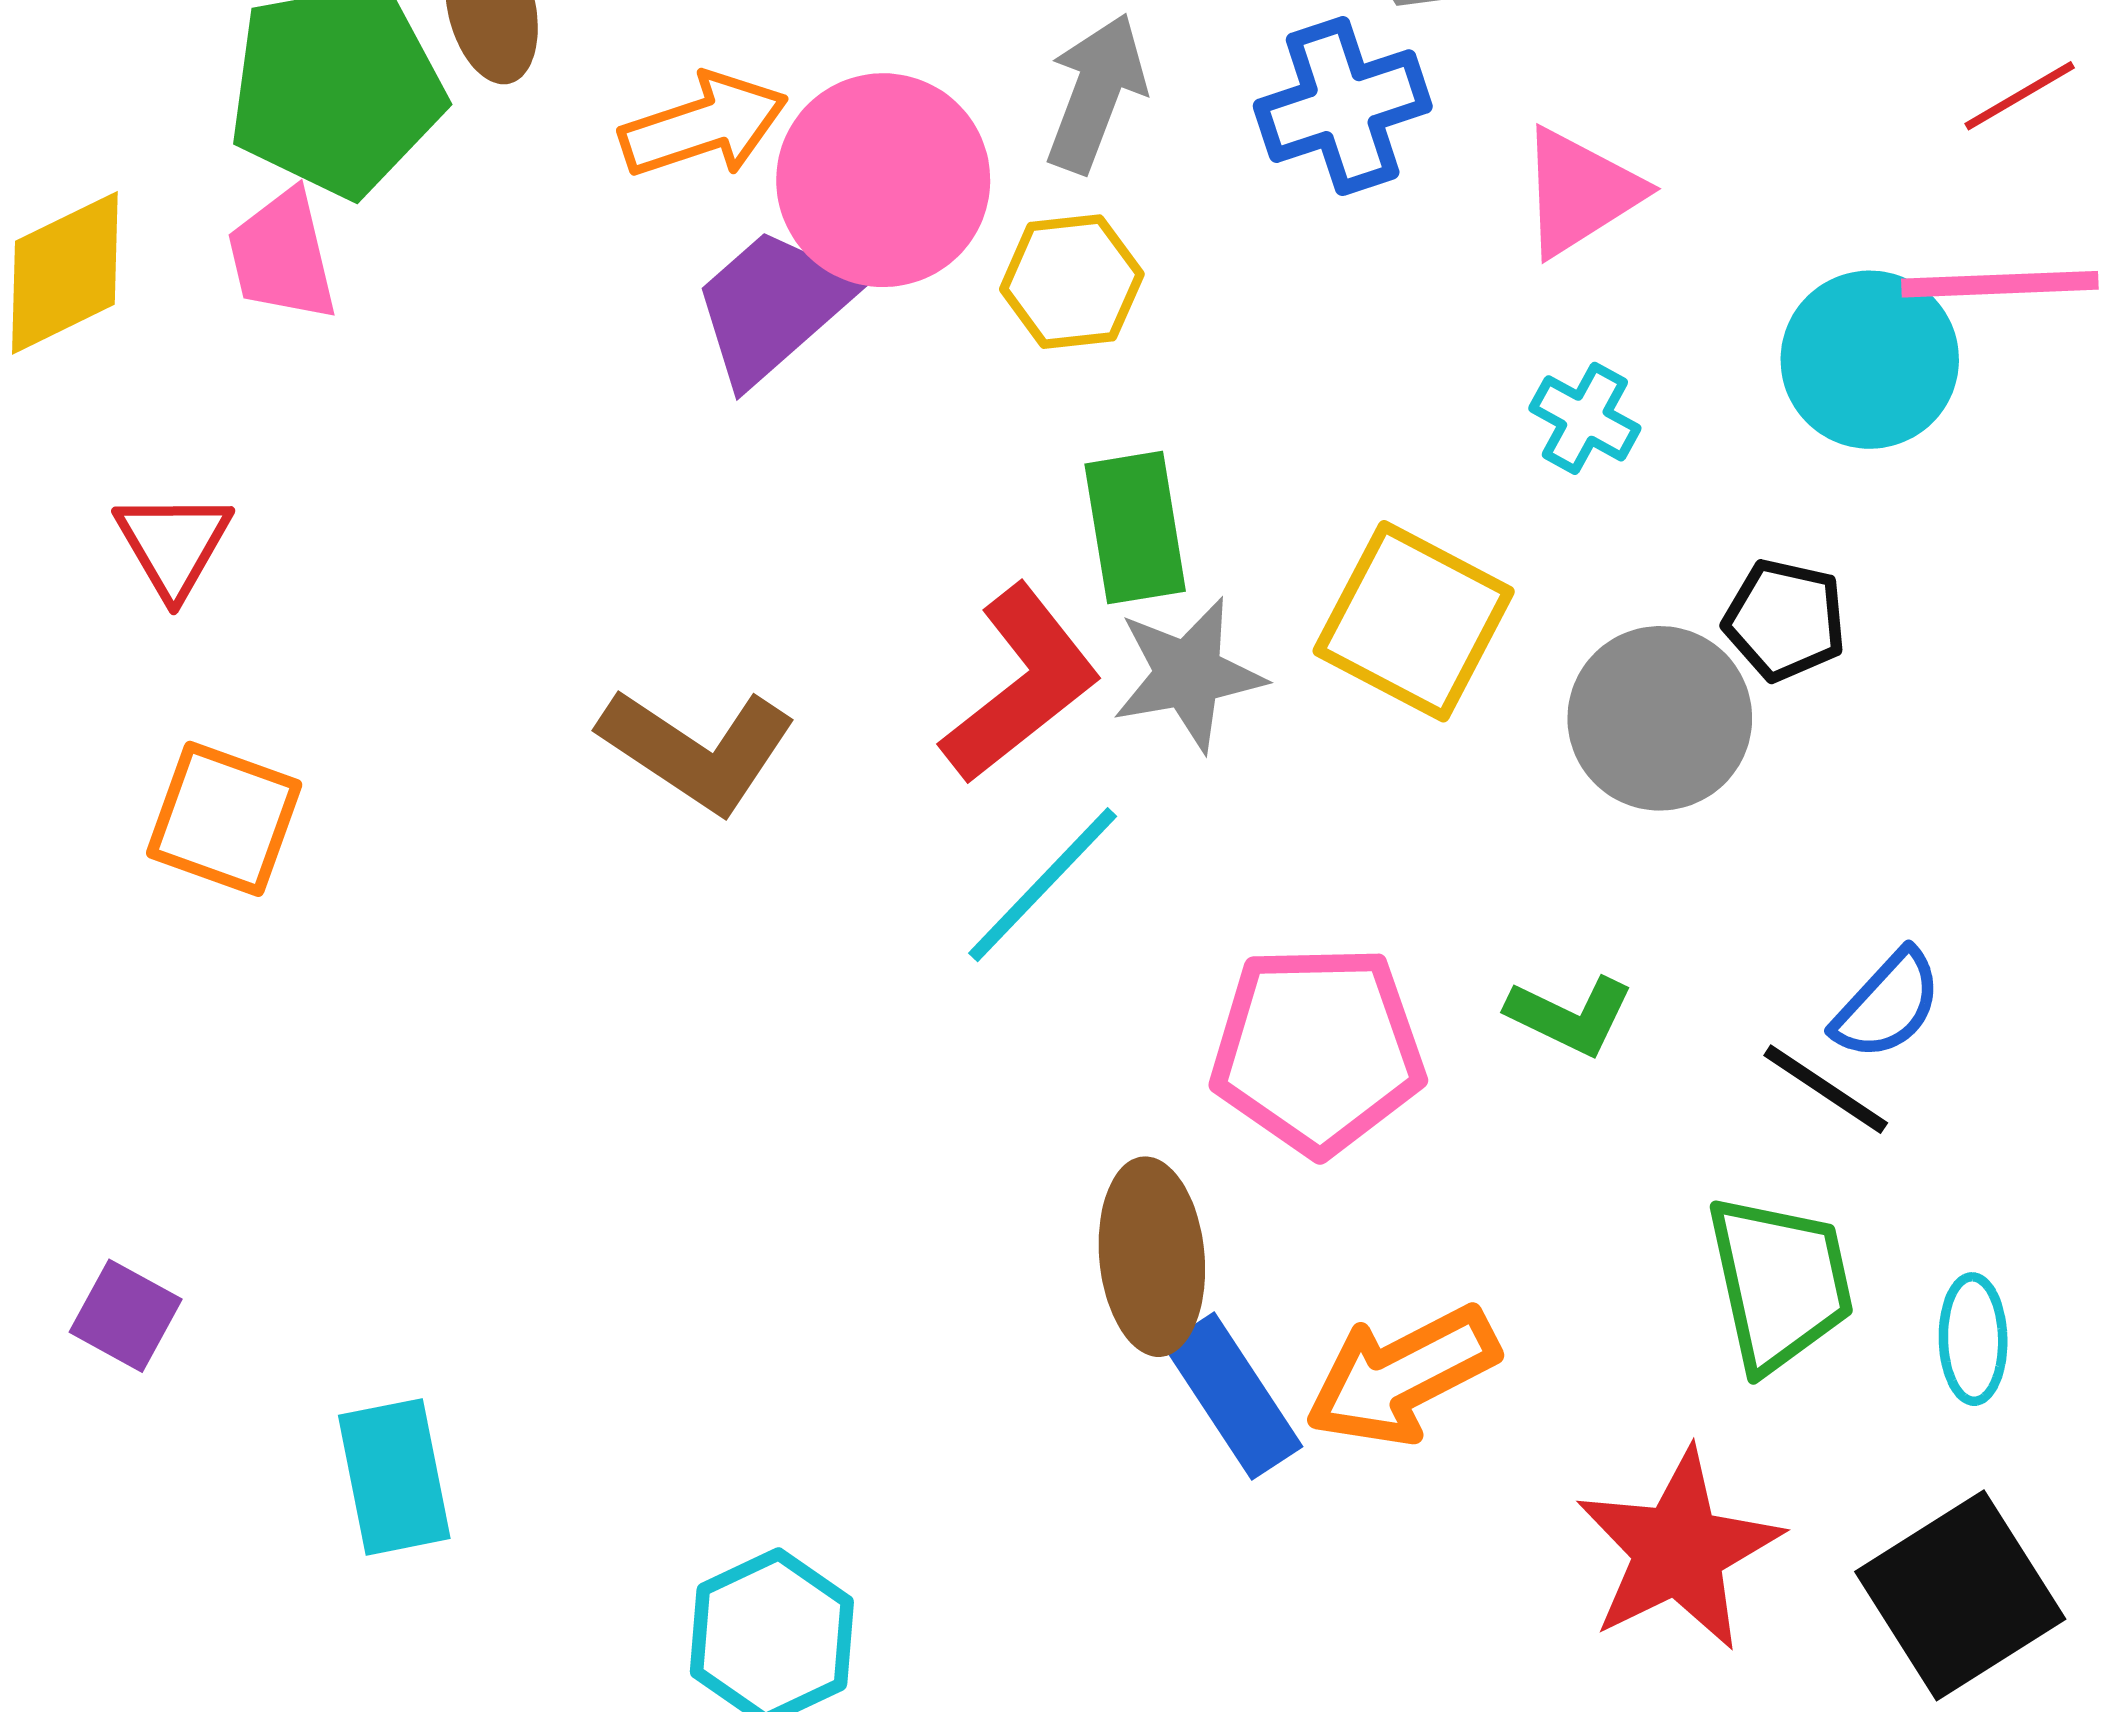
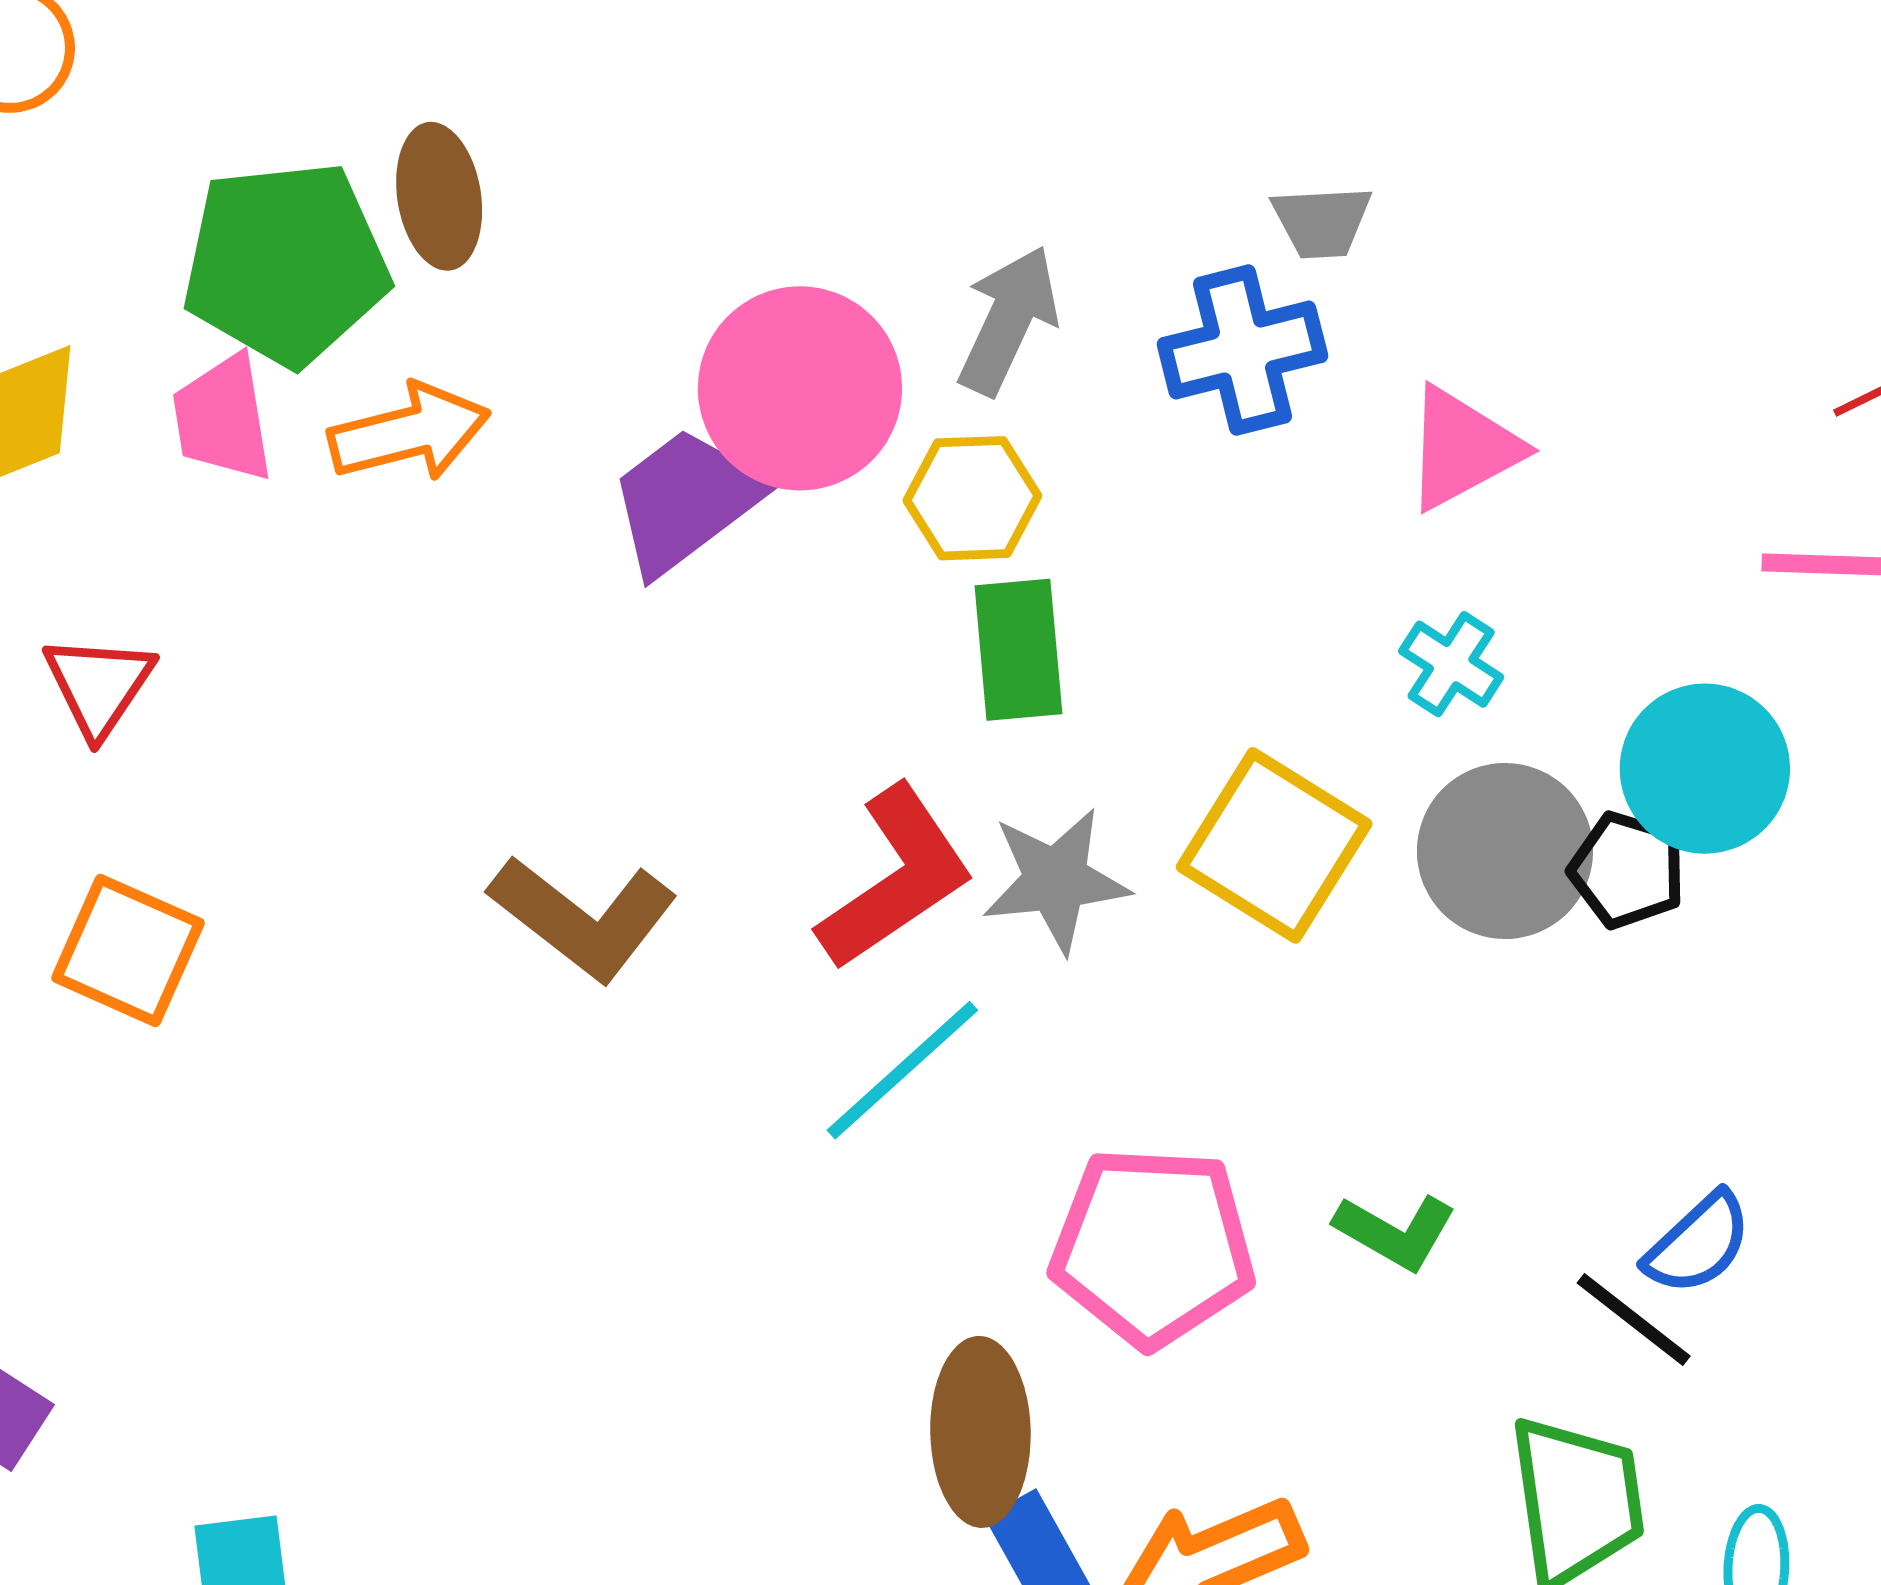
orange arrow: (704, 125) -> (409, 432), moved
cyan circle: (1870, 360) -> (1705, 769), moved
green rectangle: (1135, 528) -> (1018, 650), moved
gray circle: (1660, 718) -> (1505, 851), moved

